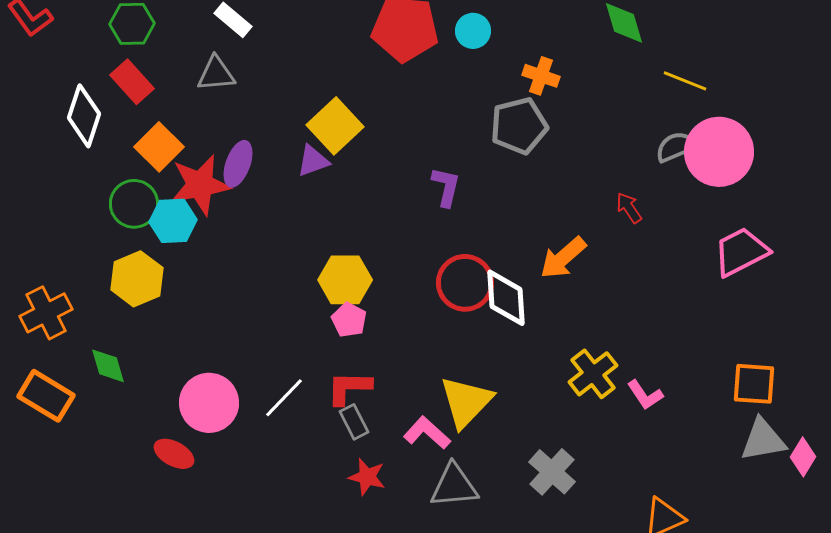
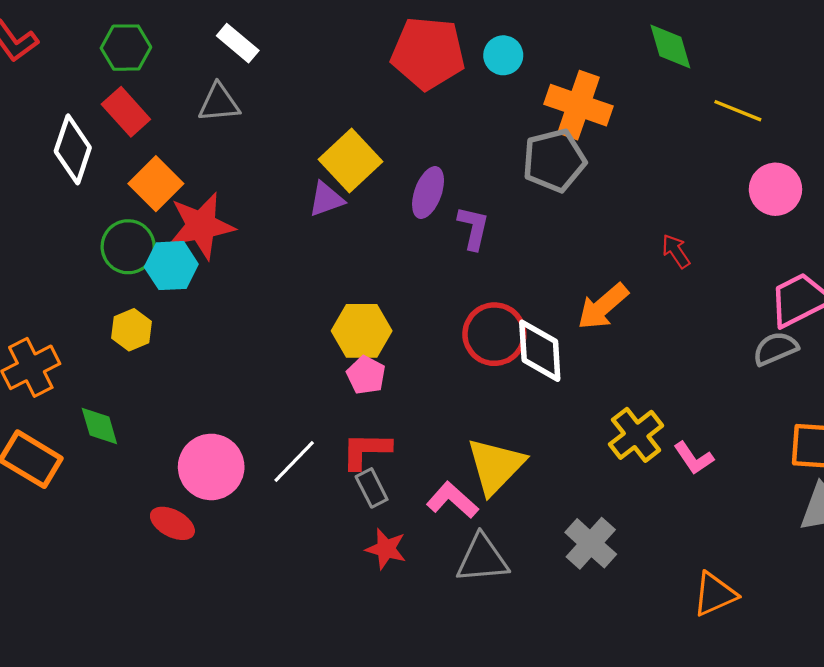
orange cross: (541, 76) -> (579, 105), size x1.6
gray semicircle: (676, 147) -> (775, 349), moved
pink circle: (719, 152) -> (775, 189), size x0.7
purple ellipse: (238, 164) -> (428, 193), moved
yellow hexagon: (137, 279) -> (131, 330), size x0.7

